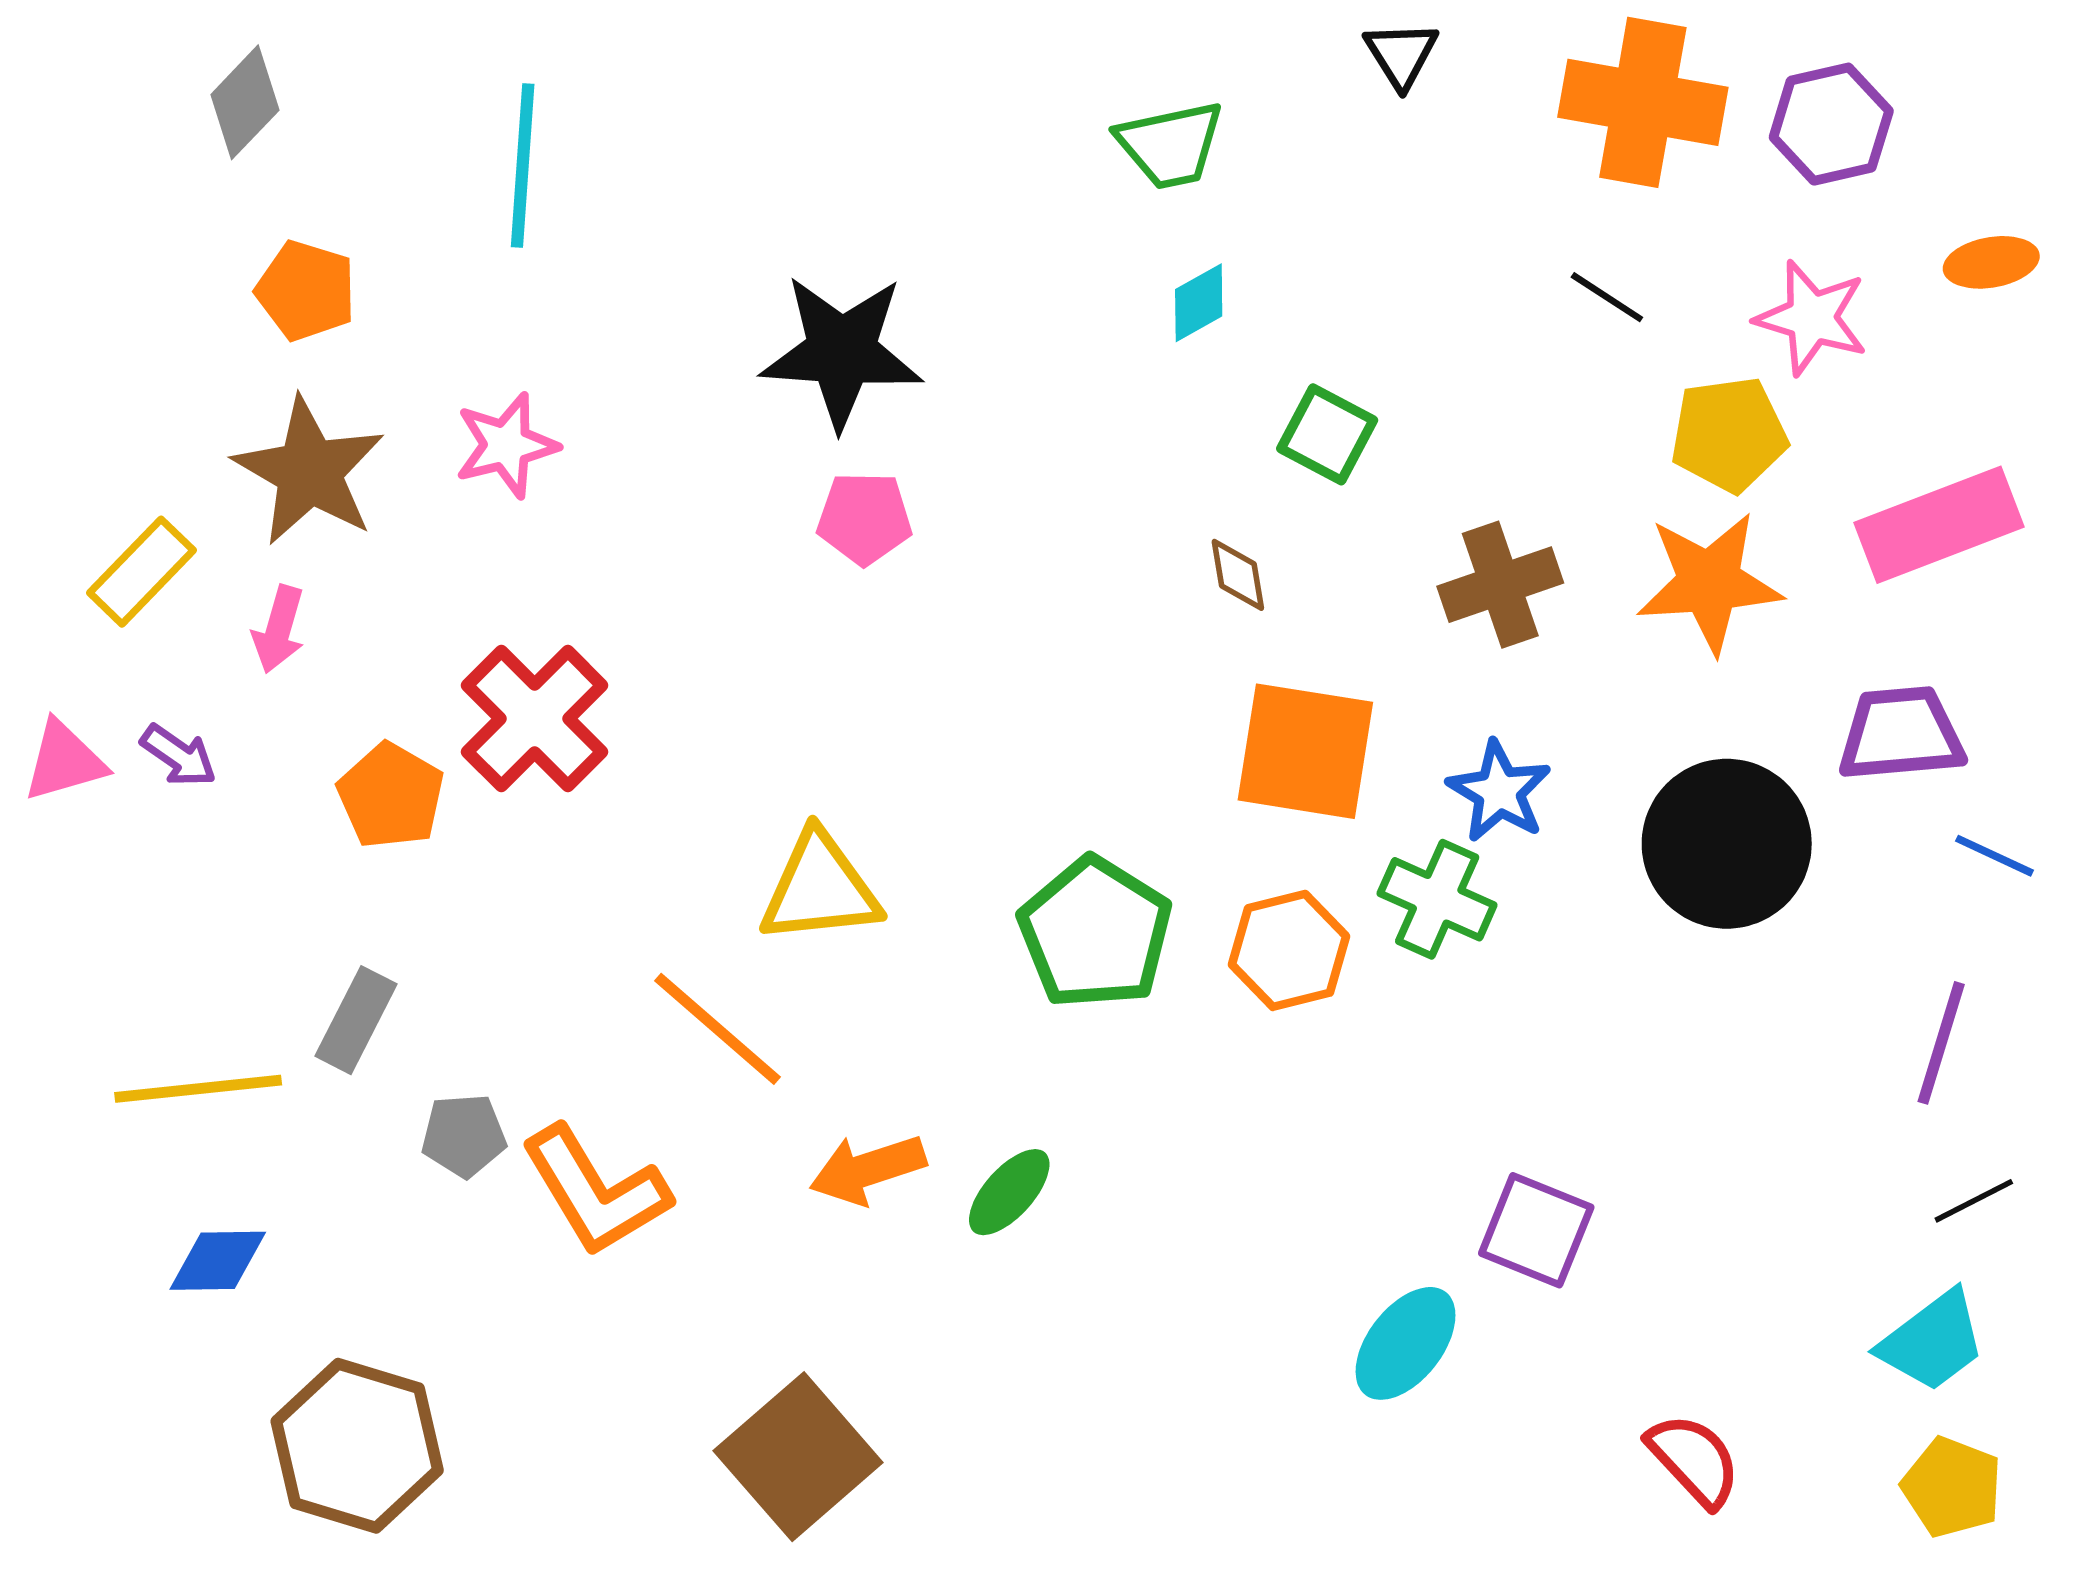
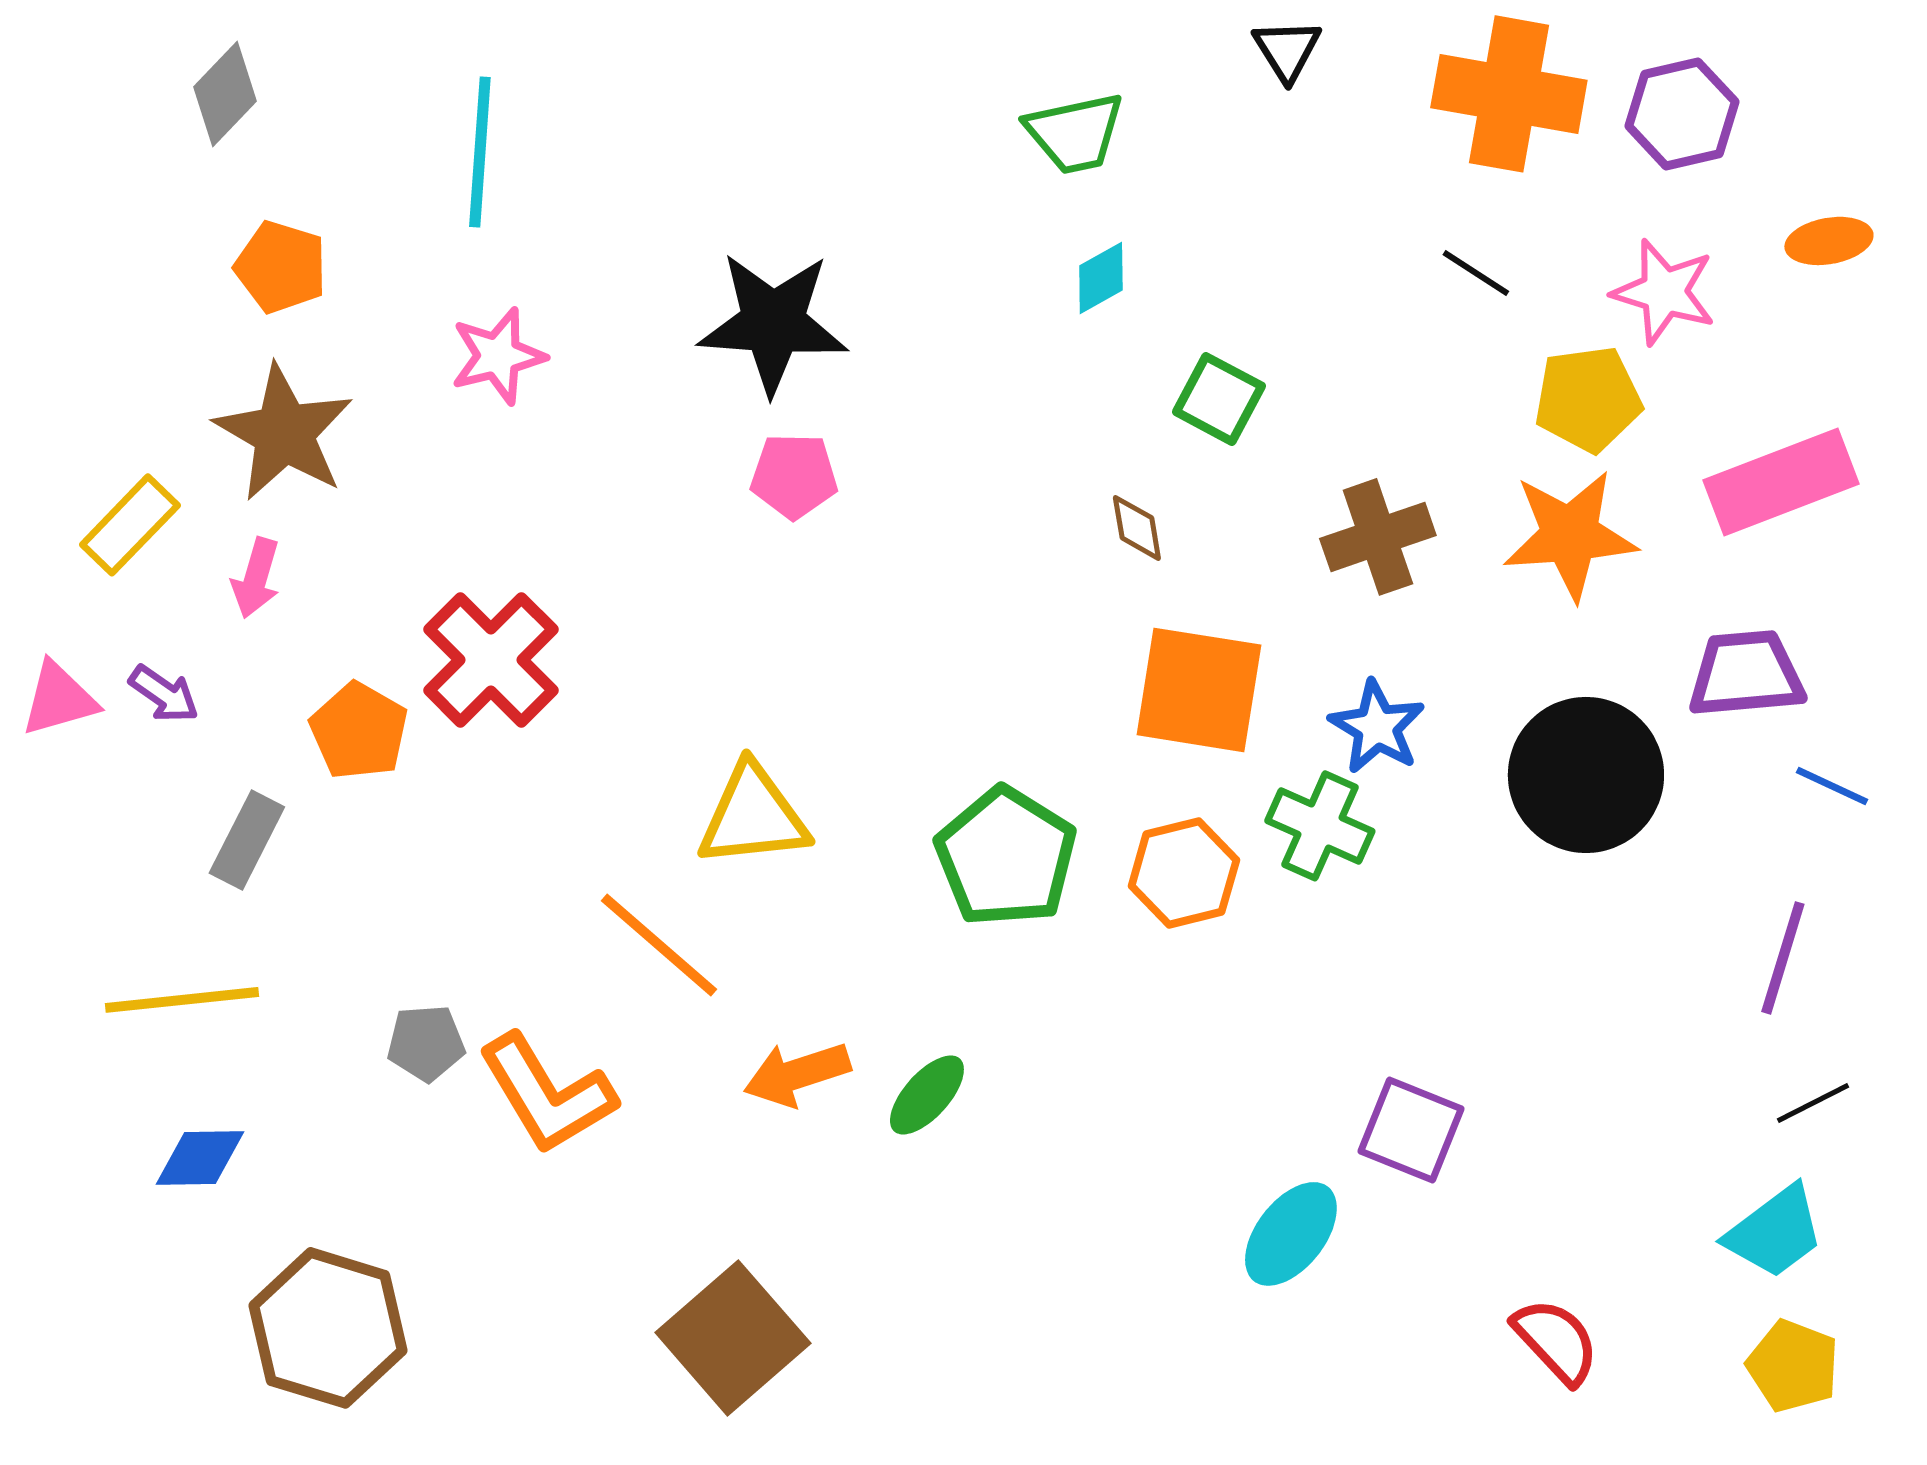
pink star: (506, 445) -> (498, 356), moved
gray rectangle: (356, 1020) -> (247, 840), moved

